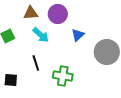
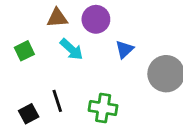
black line: (36, 63) -> (57, 101), moved
black square: (11, 80) -> (29, 114), turned -32

